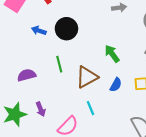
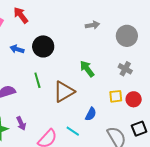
blue semicircle: (116, 85) -> (91, 114), moved
cyan line: (91, 108) -> (73, 131), moved, turned -32

